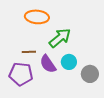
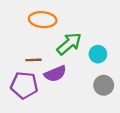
cyan circle: (69, 62) -> (98, 54), moved
purple semicircle: (48, 64) -> (55, 74), turned -78

